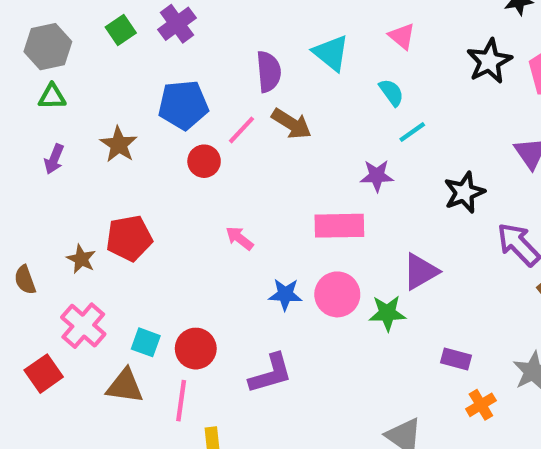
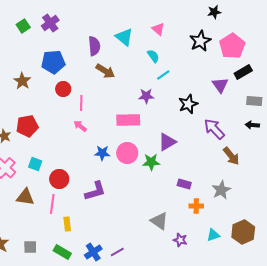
pink line: (242, 130) -> (81, 103), moved, turned -42
cyan square: (146, 342) -> (35, 164), moved
orange cross: (481, 405) -> (196, 206), turned 32

